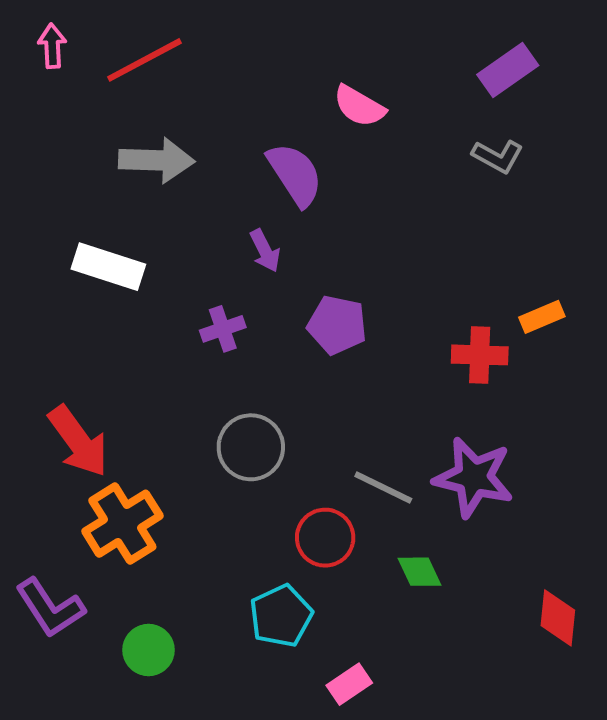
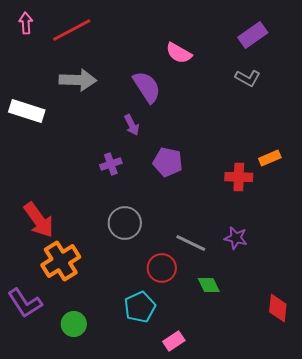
white rectangle: (108, 267) -> (27, 111), moved
purple star: (474, 477) -> (236, 238), size x0.6

